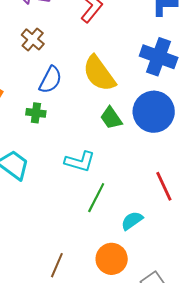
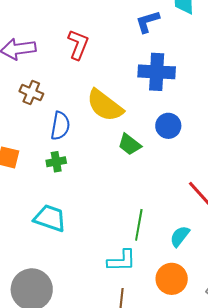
blue circle: (154, 112) -> (168, 126), size x0.6
cyan L-shape: (80, 162) -> (122, 261), moved

